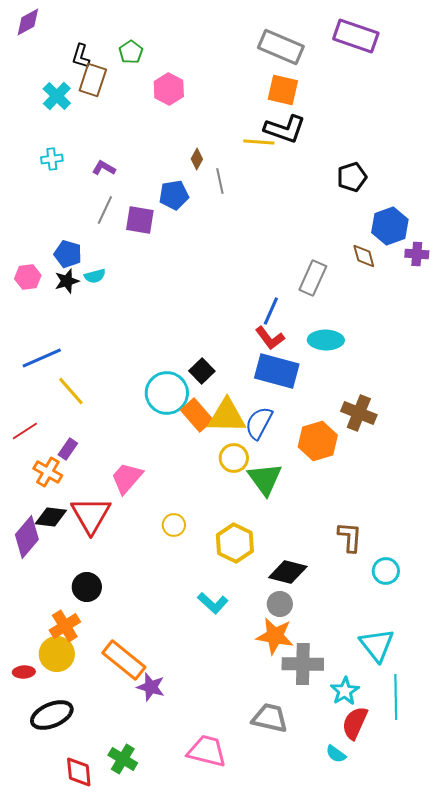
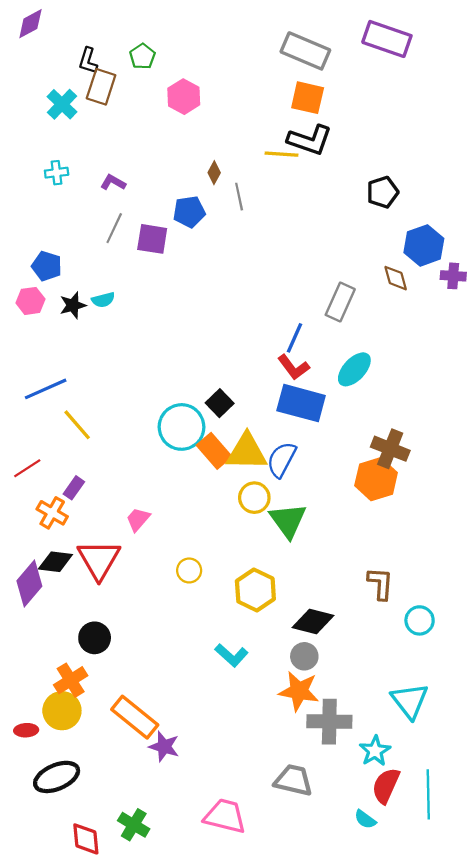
blue pentagon: (68, 254) -> (47, 266), moved
cyan ellipse: (326, 340) -> (354, 369), turned -48
orange hexagon: (318, 441) -> (376, 479), moved
pink trapezoid: (127, 478) -> (138, 519), size x0.7
cyan line: (396, 697) -> (428, 794), moved

